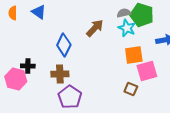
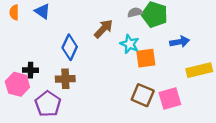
cyan star: (127, 28) -> (130, 44), moved
pink square: (147, 71) -> (170, 98), moved
brown square: (131, 89) -> (143, 95), size x1.5
purple pentagon: (70, 97) -> (48, 104), moved

